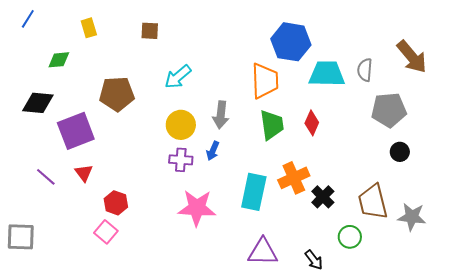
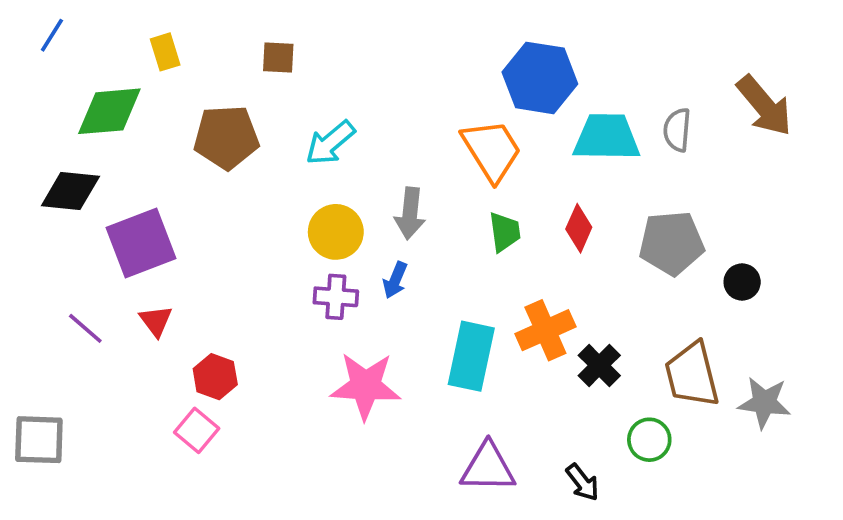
green diamond: (59, 60) -> (109, 111), size x1.6
orange trapezoid: (265, 81) -> (492, 150), turned -30
brown pentagon: (117, 94) -> (226, 137), moved
gray pentagon: (389, 110) -> (672, 243), moved
green trapezoid: (272, 125) -> (505, 232), size x0.7

